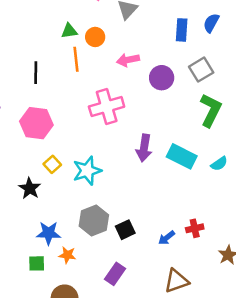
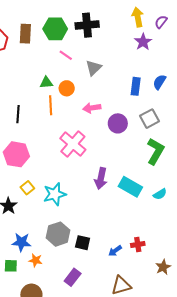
pink cross: (107, 107) -> (73, 144), turned -36
black square: (125, 230) -> (83, 243), turned 35

